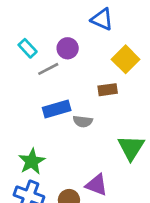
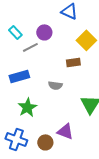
blue rectangle: (57, 109) -> (19, 76), moved
green star: (32, 161) -> (27, 107), moved

